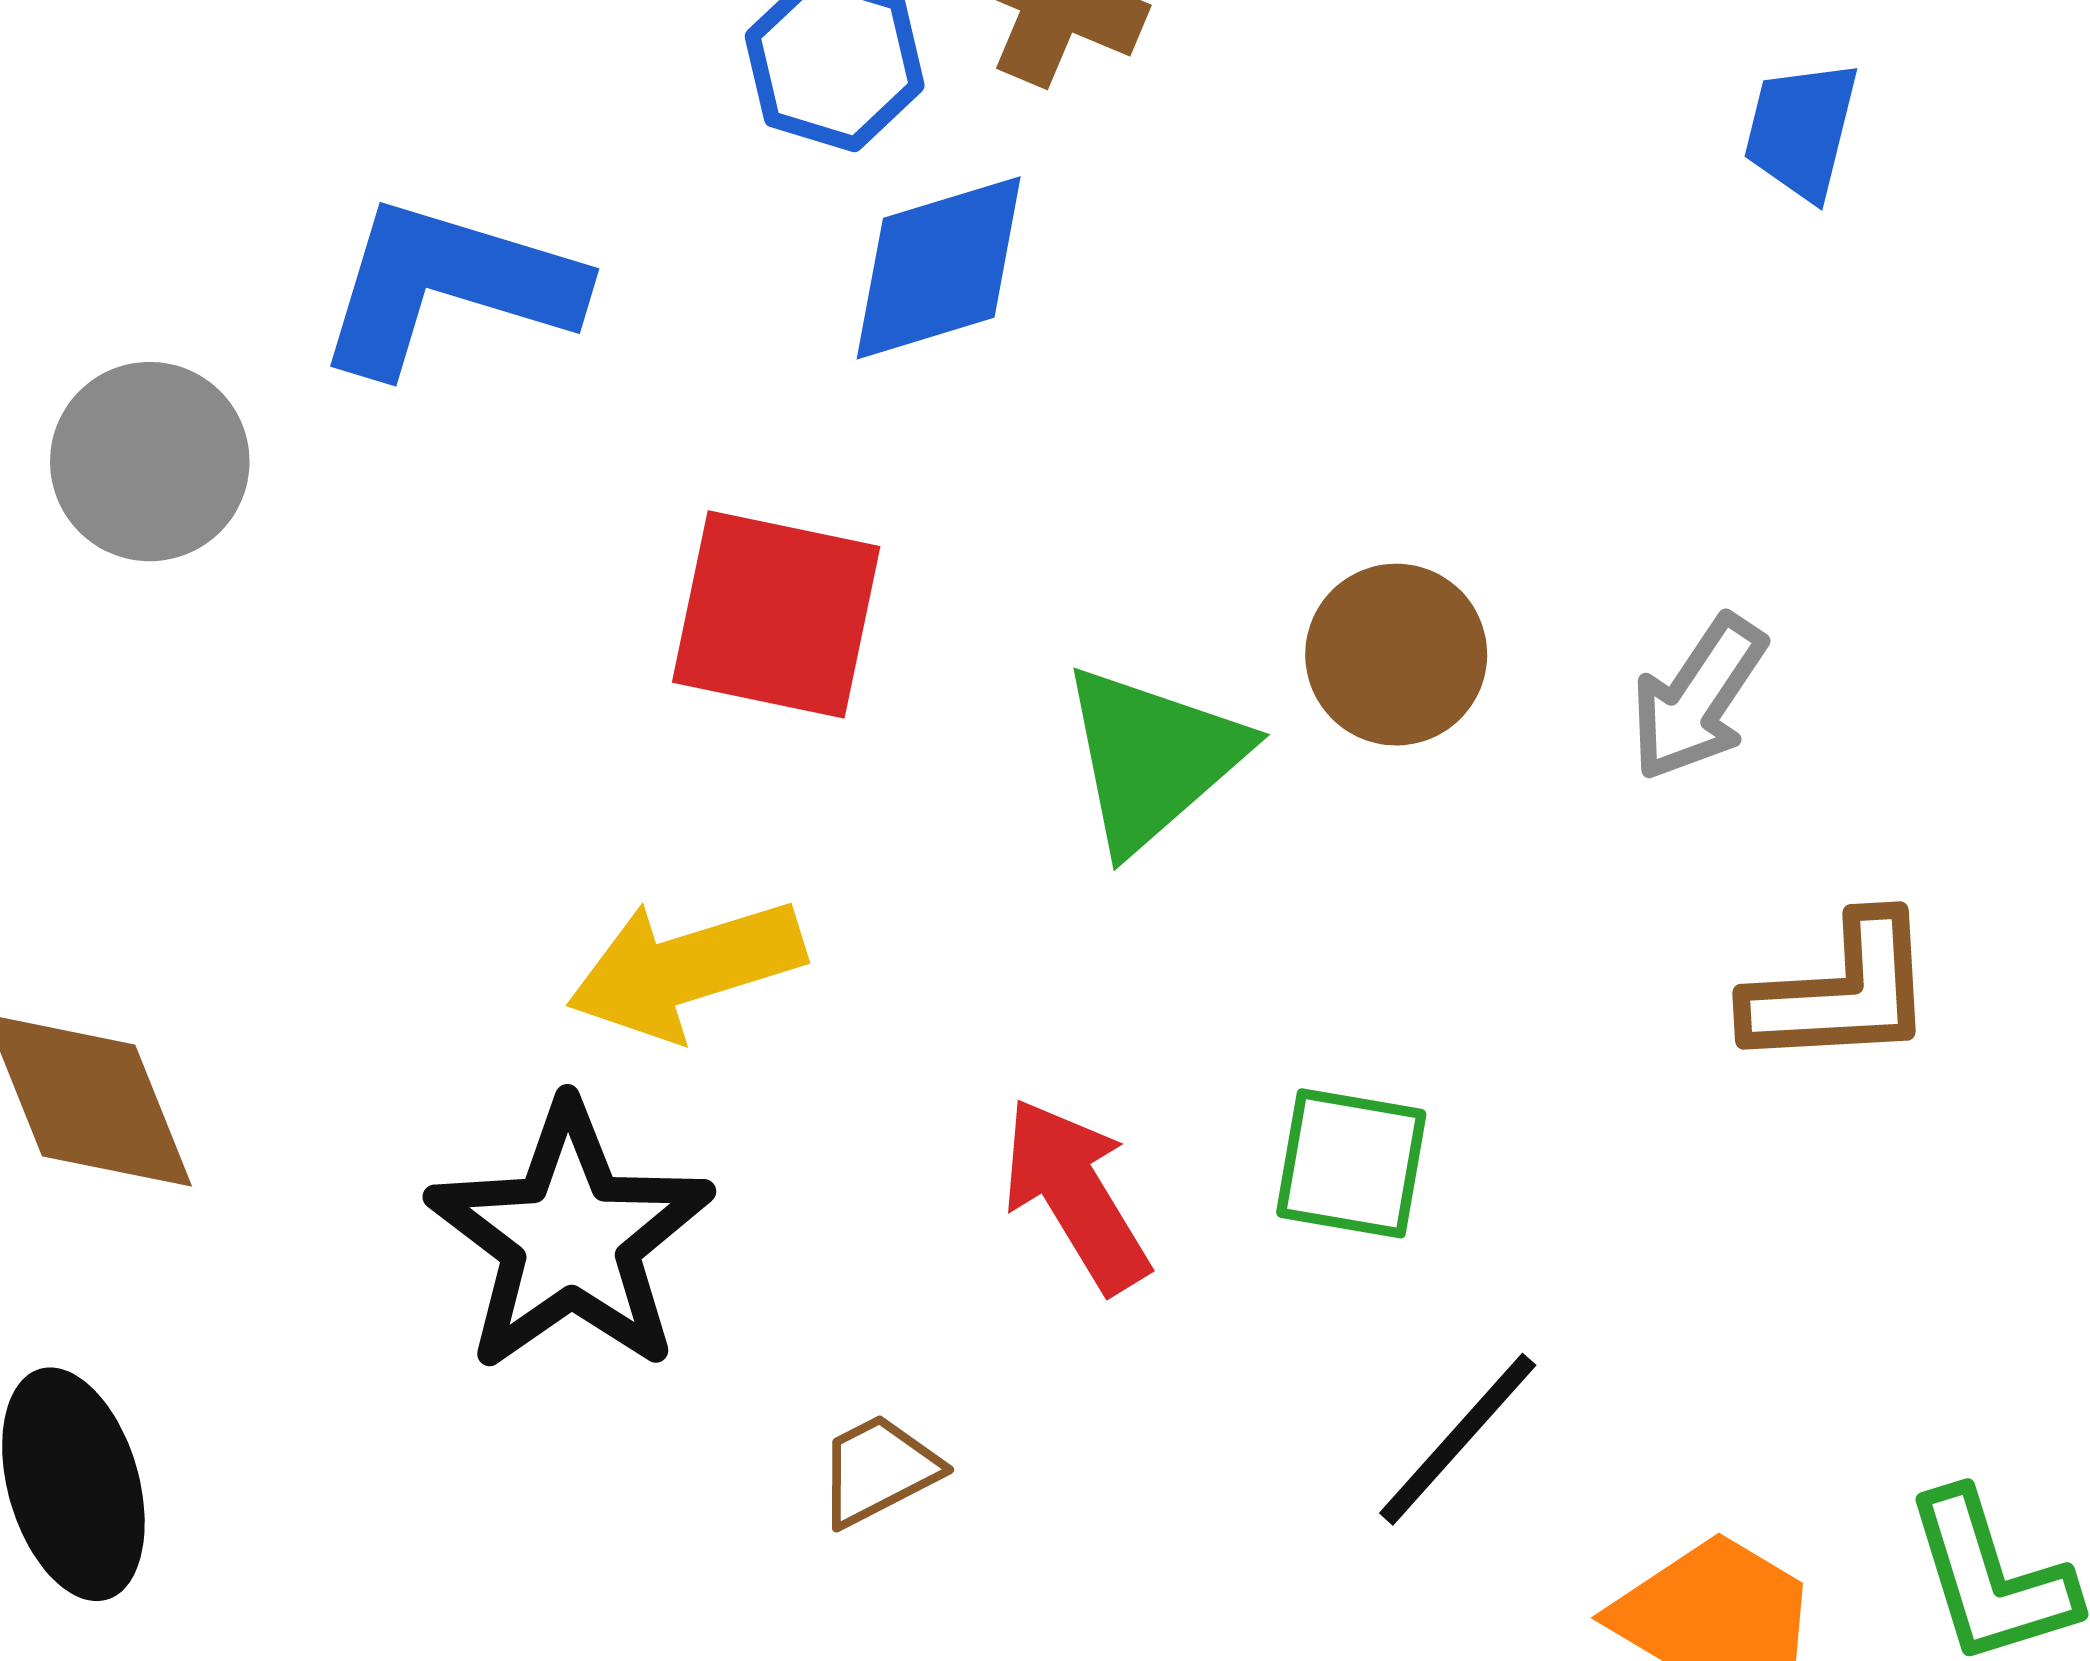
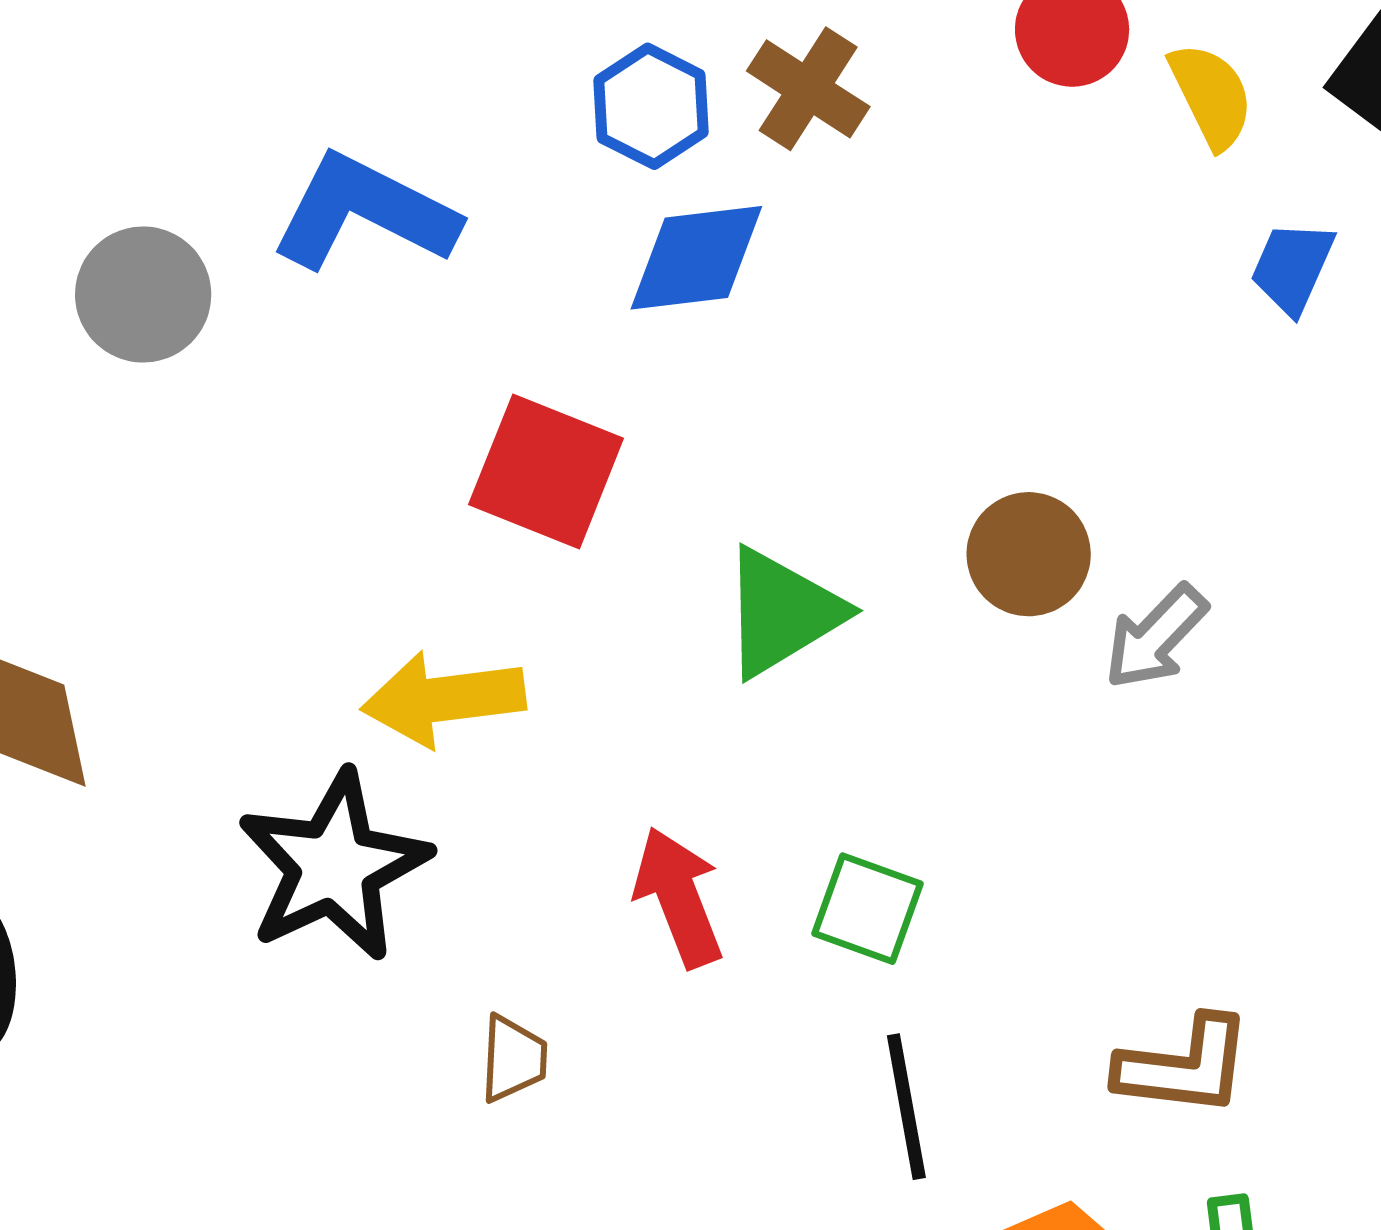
brown circle: (1396, 655) -> (1029, 554), moved
brown L-shape: (1841, 992) -> (1184, 1066), moved
black line: (1458, 1439) -> (906, 1107), turned -62
brown trapezoid: (878, 1470) -> (513, 1059), turned 110

